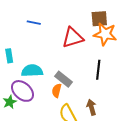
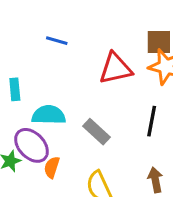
orange semicircle: (57, 91) -> (52, 167), moved
brown arrow: (91, 107) -> (155, 180), moved

